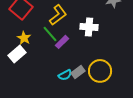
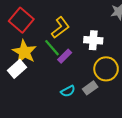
yellow star: (24, 38) -> (24, 52), size x1.6
yellow circle: (100, 71) -> (106, 69), moved
gray rectangle: (78, 72) -> (90, 88), moved

